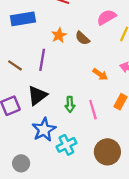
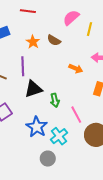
black triangle: (37, 95) -> (33, 89), moved, turned 30
pink line: (93, 110) -> (76, 115), moved
gray circle: (21, 163) -> (48, 159), moved

